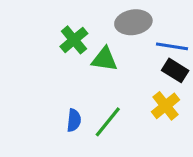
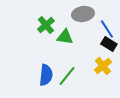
blue line: (172, 46) -> (107, 29), turned 48
blue semicircle: (74, 120) -> (46, 75), size x1.5

